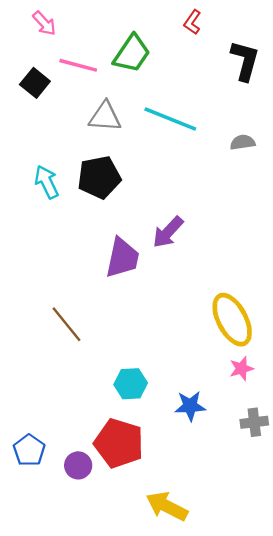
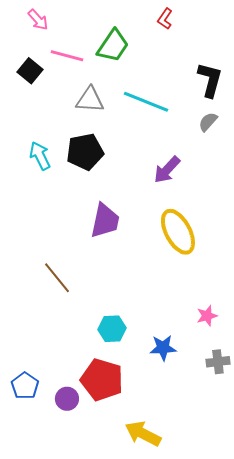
black L-shape: (245, 61) -> (210, 80), moved
gray semicircle: (243, 142) -> (208, 122), turned -40
purple arrow: (168, 232) -> (167, 170), moved
yellow ellipse: (232, 320) -> (178, 232), moved

